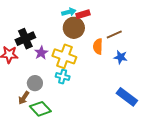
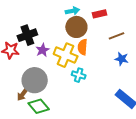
red rectangle: (83, 14) -> (99, 14), moved
orange semicircle: (98, 46) -> (83, 47), moved
cyan cross: (63, 77) -> (79, 75), moved
gray circle: (35, 83) -> (35, 80), size x1.6

